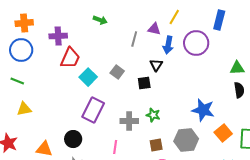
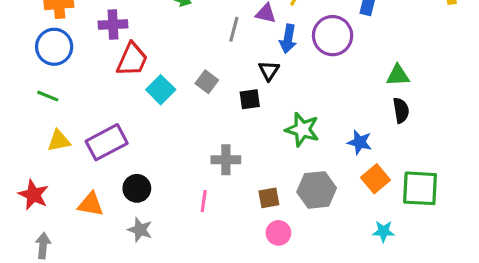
purple rectangle: (93, 110) -> (107, 142), moved, turned 35
blue star: (203, 110) -> (360, 142), moved, size x0.7
green star: (153, 115) -> (302, 129), moved, size x1.5

